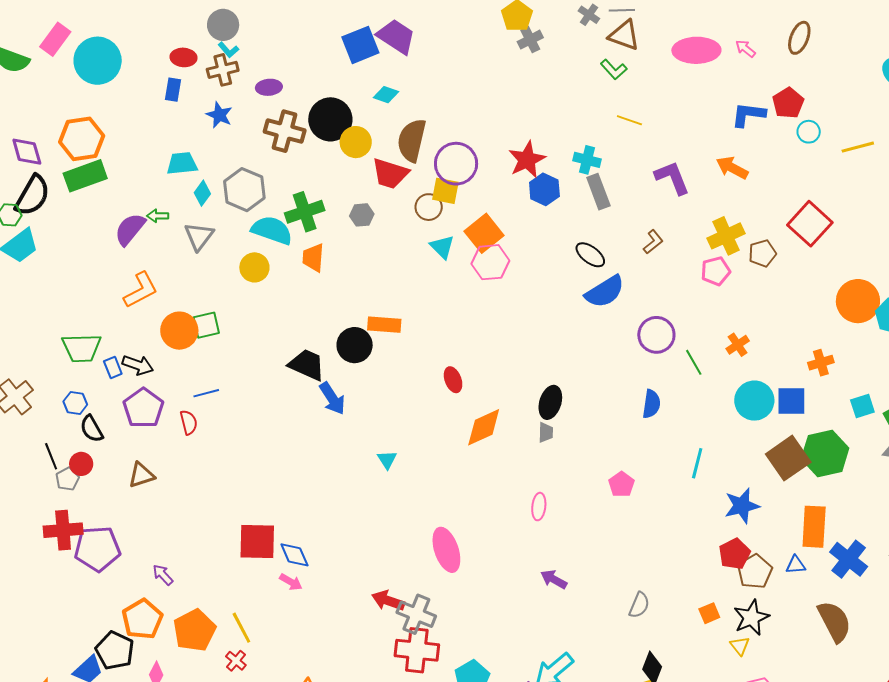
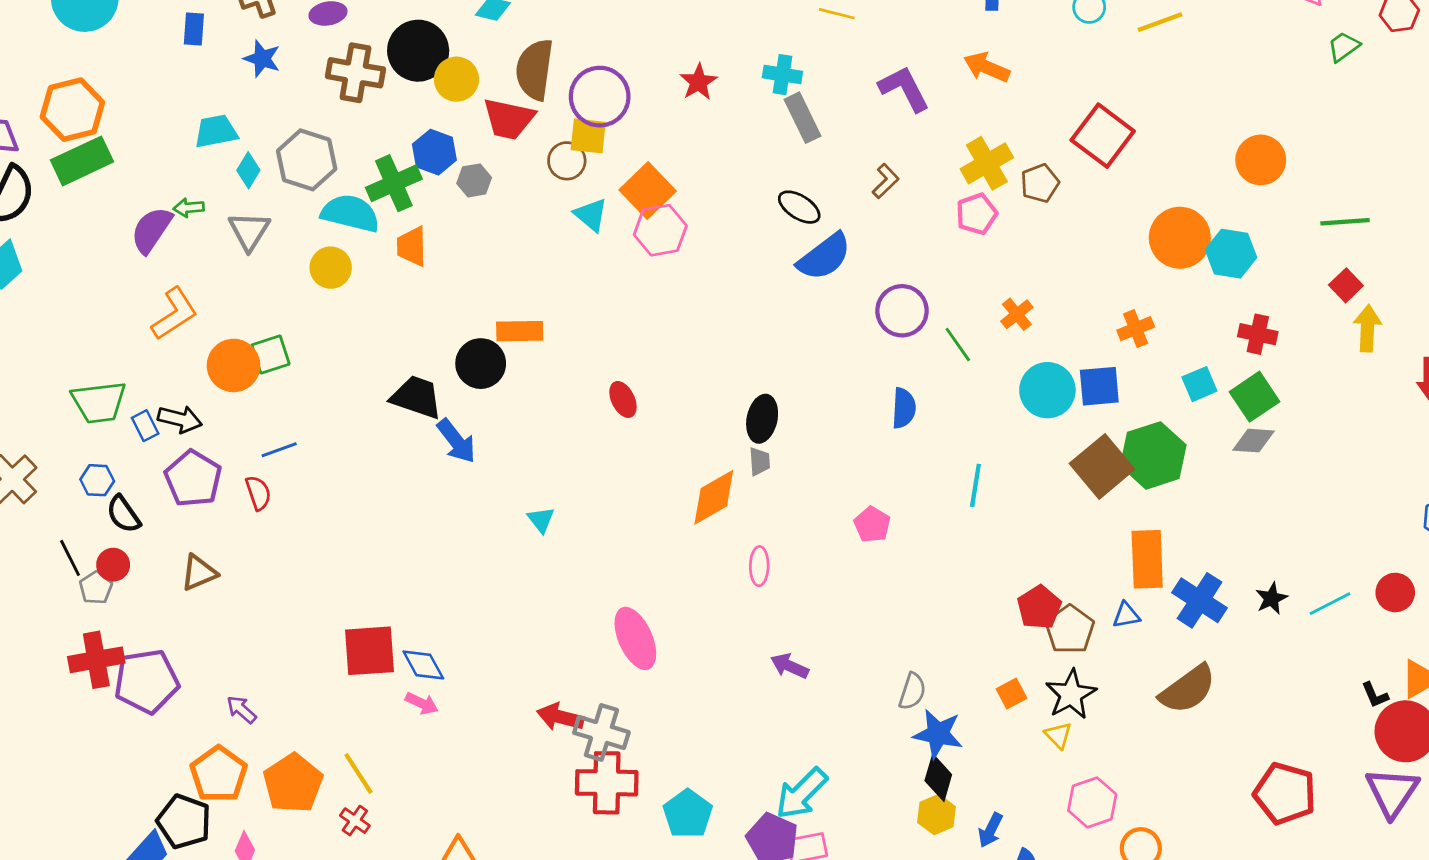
red star: (527, 160) -> (698, 82), size x0.7
blue hexagon: (544, 189) -> (434, 152), moved
orange diamond: (484, 427) -> (714, 497), moved
blue star: (742, 506) -> (938, 734), moved, turned 30
brown semicircle: (834, 621) -> (1188, 689), turned 87

